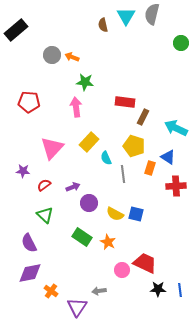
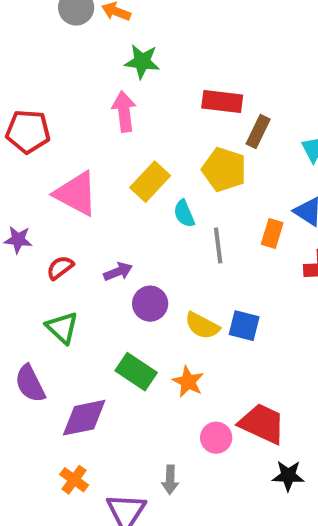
red pentagon: (29, 102) -> (28, 132), moved
yellow pentagon: (134, 146) -> (224, 170), moved
pink triangle: (52, 148) -> (76, 194), turned -45
purple diamond: (30, 273) -> (84, 418), moved
gray arrow: (99, 291) -> (170, 480), turned -80

